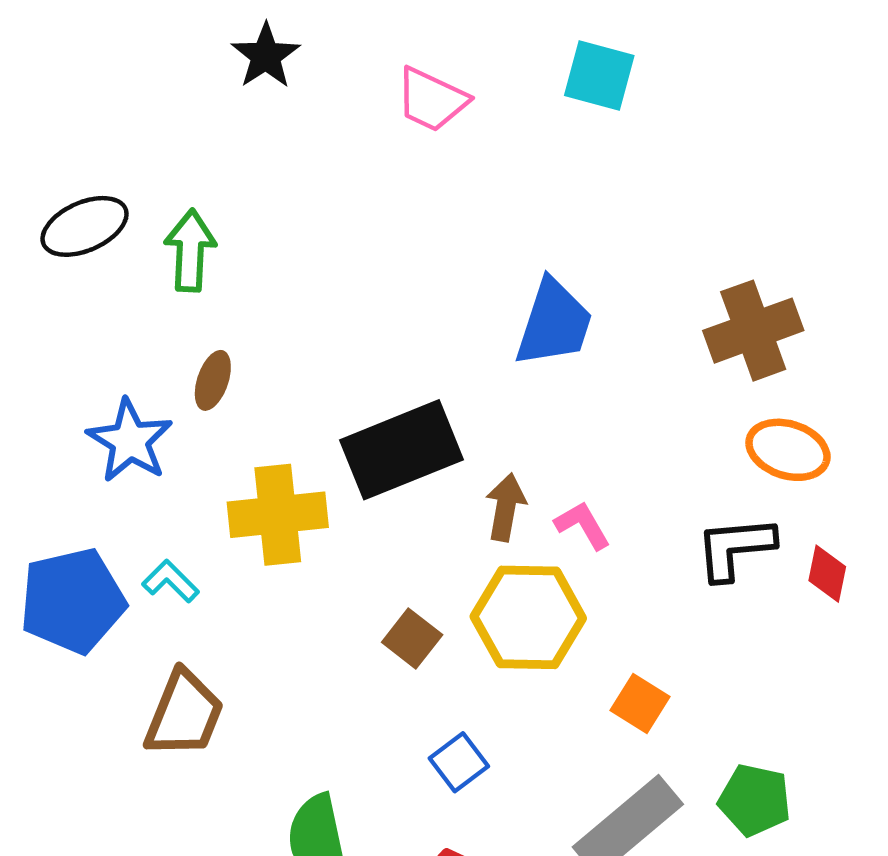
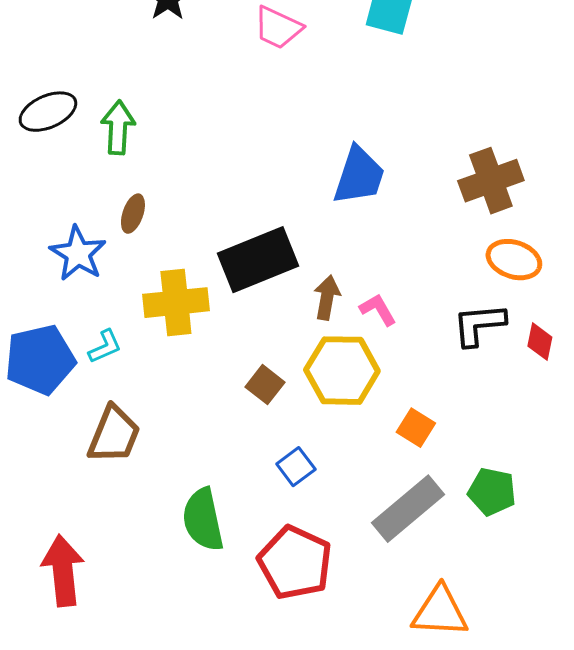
cyan L-shape: (171, 581) -> (105, 347), turned 111

